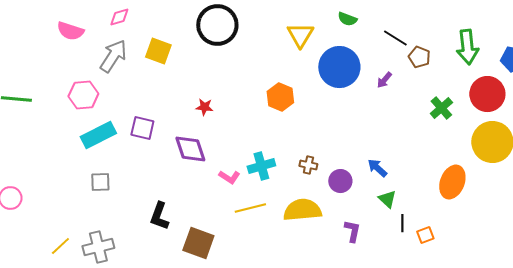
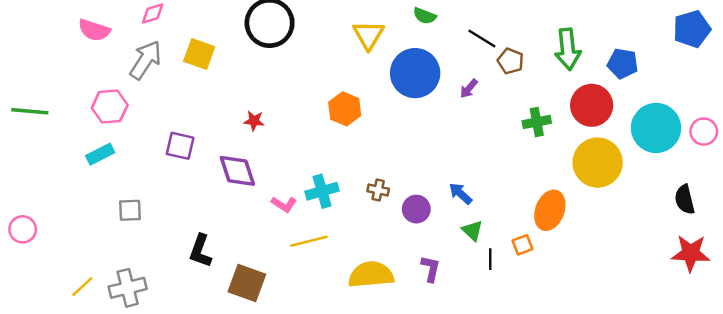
green cross: (441, 108) -> (537, 122), turned 30
cyan rectangle: (98, 135) -> (100, 154), moved, size x0.7
yellow semicircle: (302, 210) -> (371, 275), moved
orange square: (425, 235) -> (522, 245), moved

